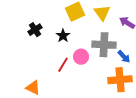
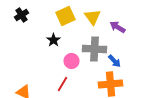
black cross: (35, 30) -> (22, 15), moved
red line: (63, 65) -> (62, 84), moved

